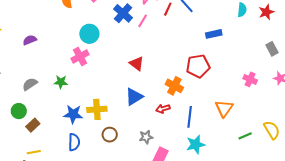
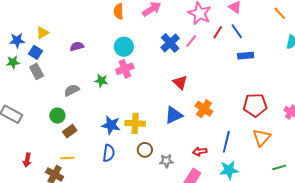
blue cross: (123, 13) -> (170, 43), moved
cyan circle: (89, 34) -> (124, 47), moved
blue rectangle: (214, 34) -> (246, 56), moved
red pentagon: (198, 66) -> (255, 105), moved
green star: (61, 82) -> (101, 81), moved
orange cross: (174, 86) -> (204, 109), moved
red arrow: (163, 109) -> (200, 152), moved
gray star: (146, 137) -> (166, 161), moved

